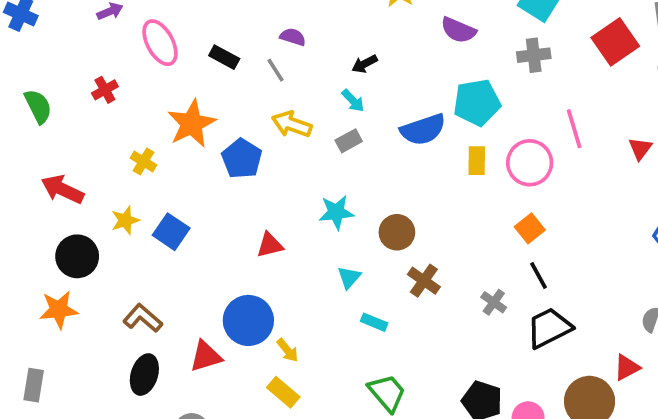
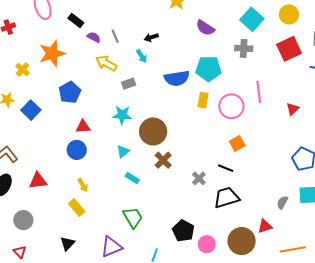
purple semicircle: (293, 37) -> (94, 37), moved
gray line: (276, 70) -> (115, 36), moved
gray rectangle: (349, 141) -> (129, 84), moved
blue pentagon: (242, 159) -> (70, 92), moved
orange square: (530, 228) -> (237, 143), moved
brown circle: (397, 232) -> (153, 131), size x1.4
black line: (538, 275) -> (226, 168), turned -49
blue circle: (248, 320) -> (77, 150), moved, size x0.7

